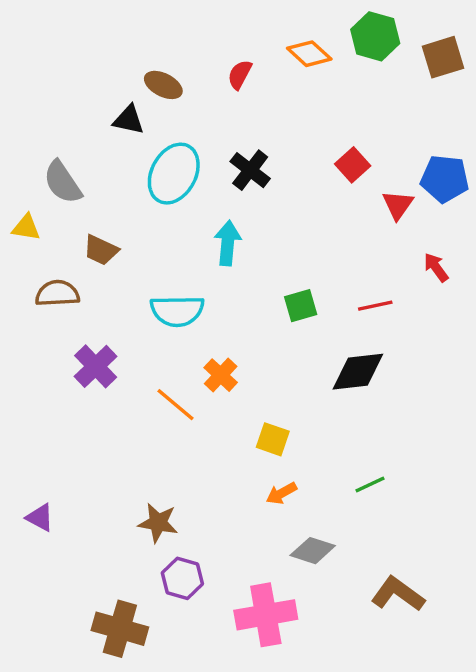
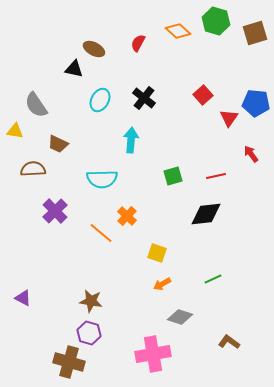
cyan ellipse: (174, 174) -> (100, 100), size x0.7
purple hexagon: (182, 578) -> (89, 333), moved
brown L-shape: (398, 594) -> (229, 342), size x0.7

